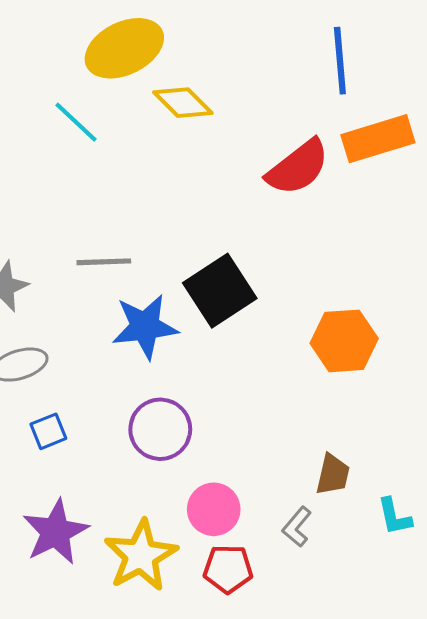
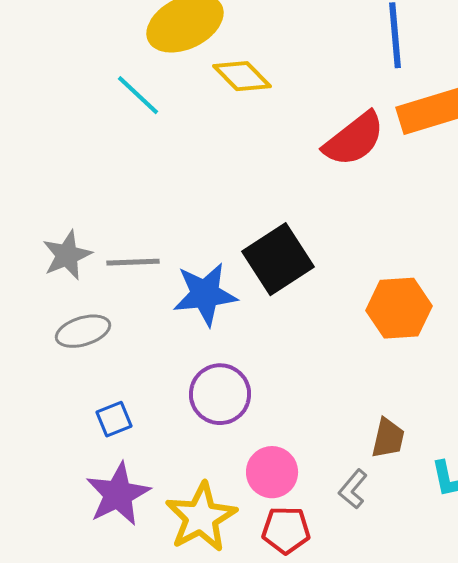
gray line: (104, 262) -> (133, 262), moved
blue square: (48, 431) -> (114, 419), moved

